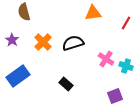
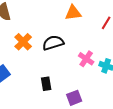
black rectangle: (66, 84) -> (46, 84), turned 40
purple square: (115, 96) -> (74, 98), moved

